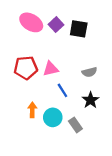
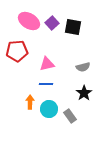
red pentagon: (26, 68) -> (17, 51), moved
blue line: (62, 90) -> (46, 84), moved, turned -56

